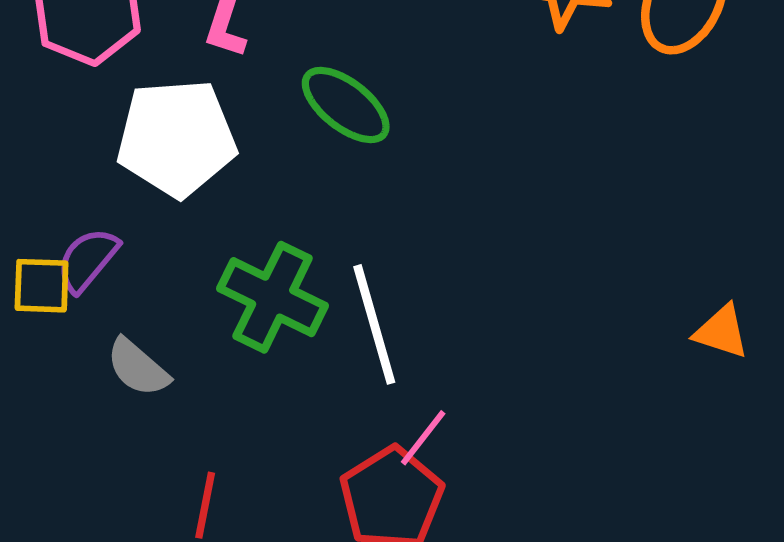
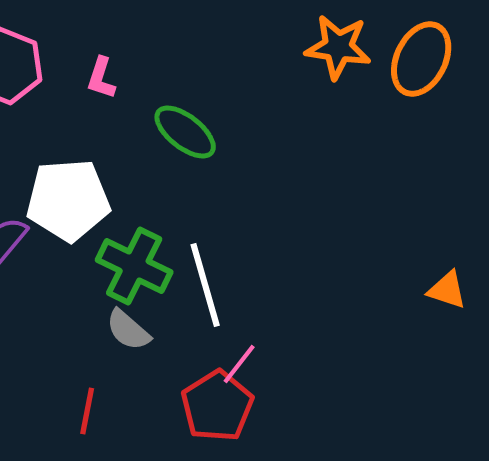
white pentagon: (176, 138) -> (68, 200), moved
gray semicircle: (138, 367) -> (128, 330), moved

